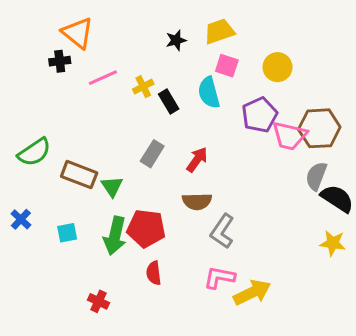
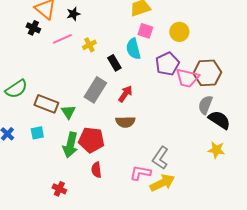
black star: (176, 40) -> (73, 14), moved
black cross: (60, 61) -> (33, 28), turned 32
black rectangle: (169, 101) -> (114, 63), moved
gray rectangle: (152, 154) -> (95, 90), size x1.4
gray L-shape: (222, 231) -> (160, 158), moved
cyan square: (67, 233) -> (37, 133), moved

